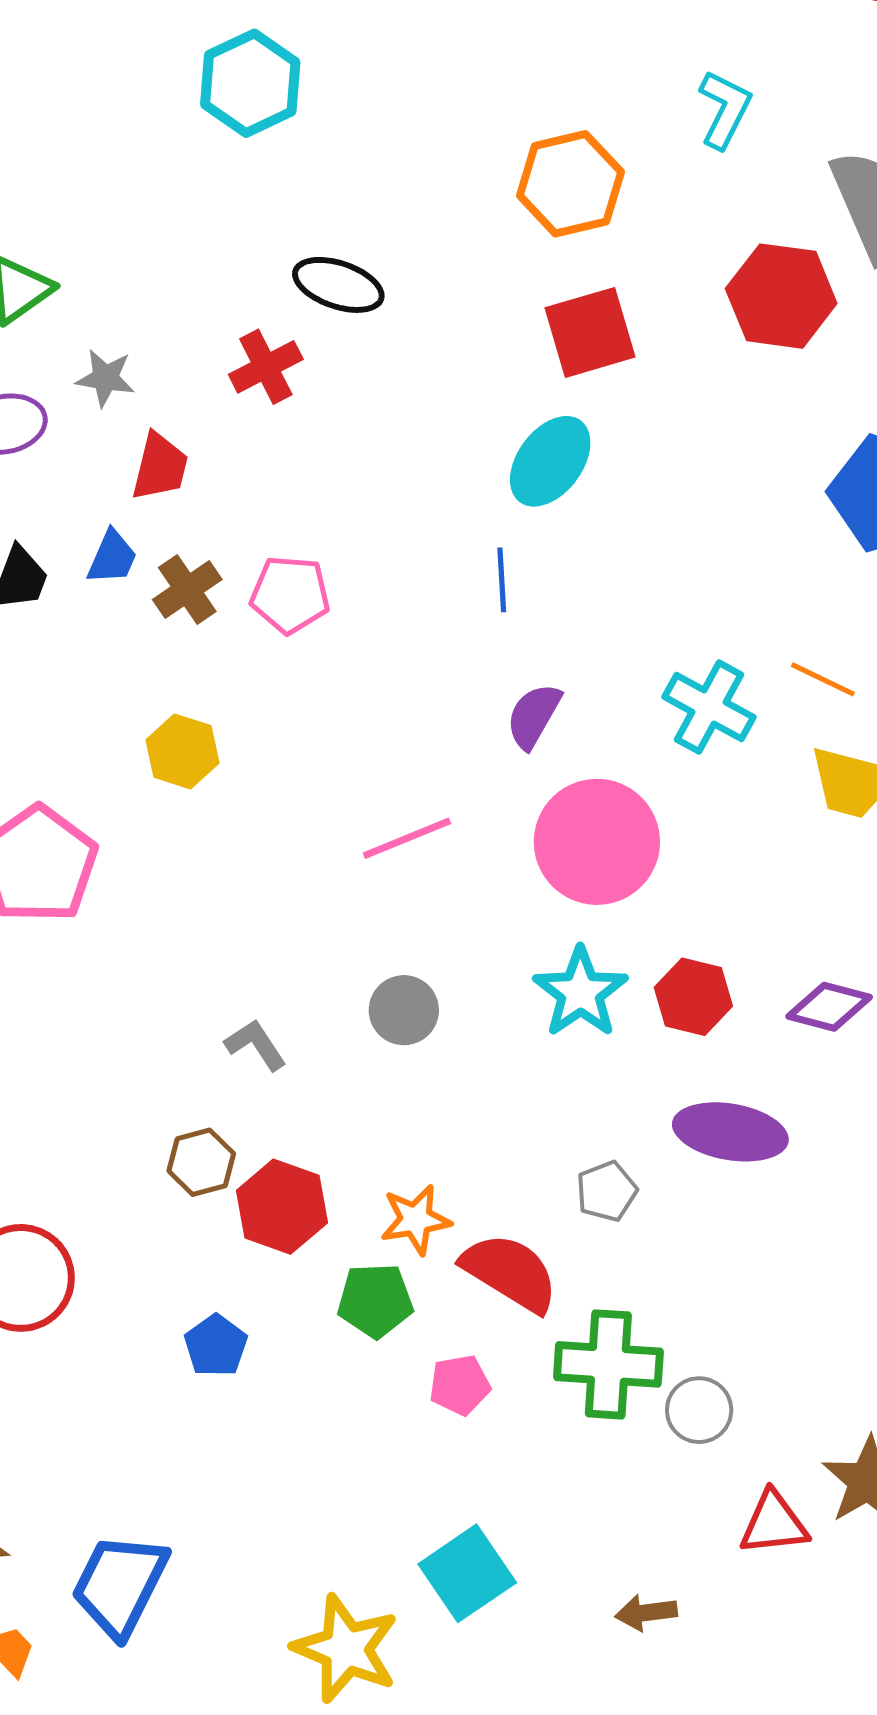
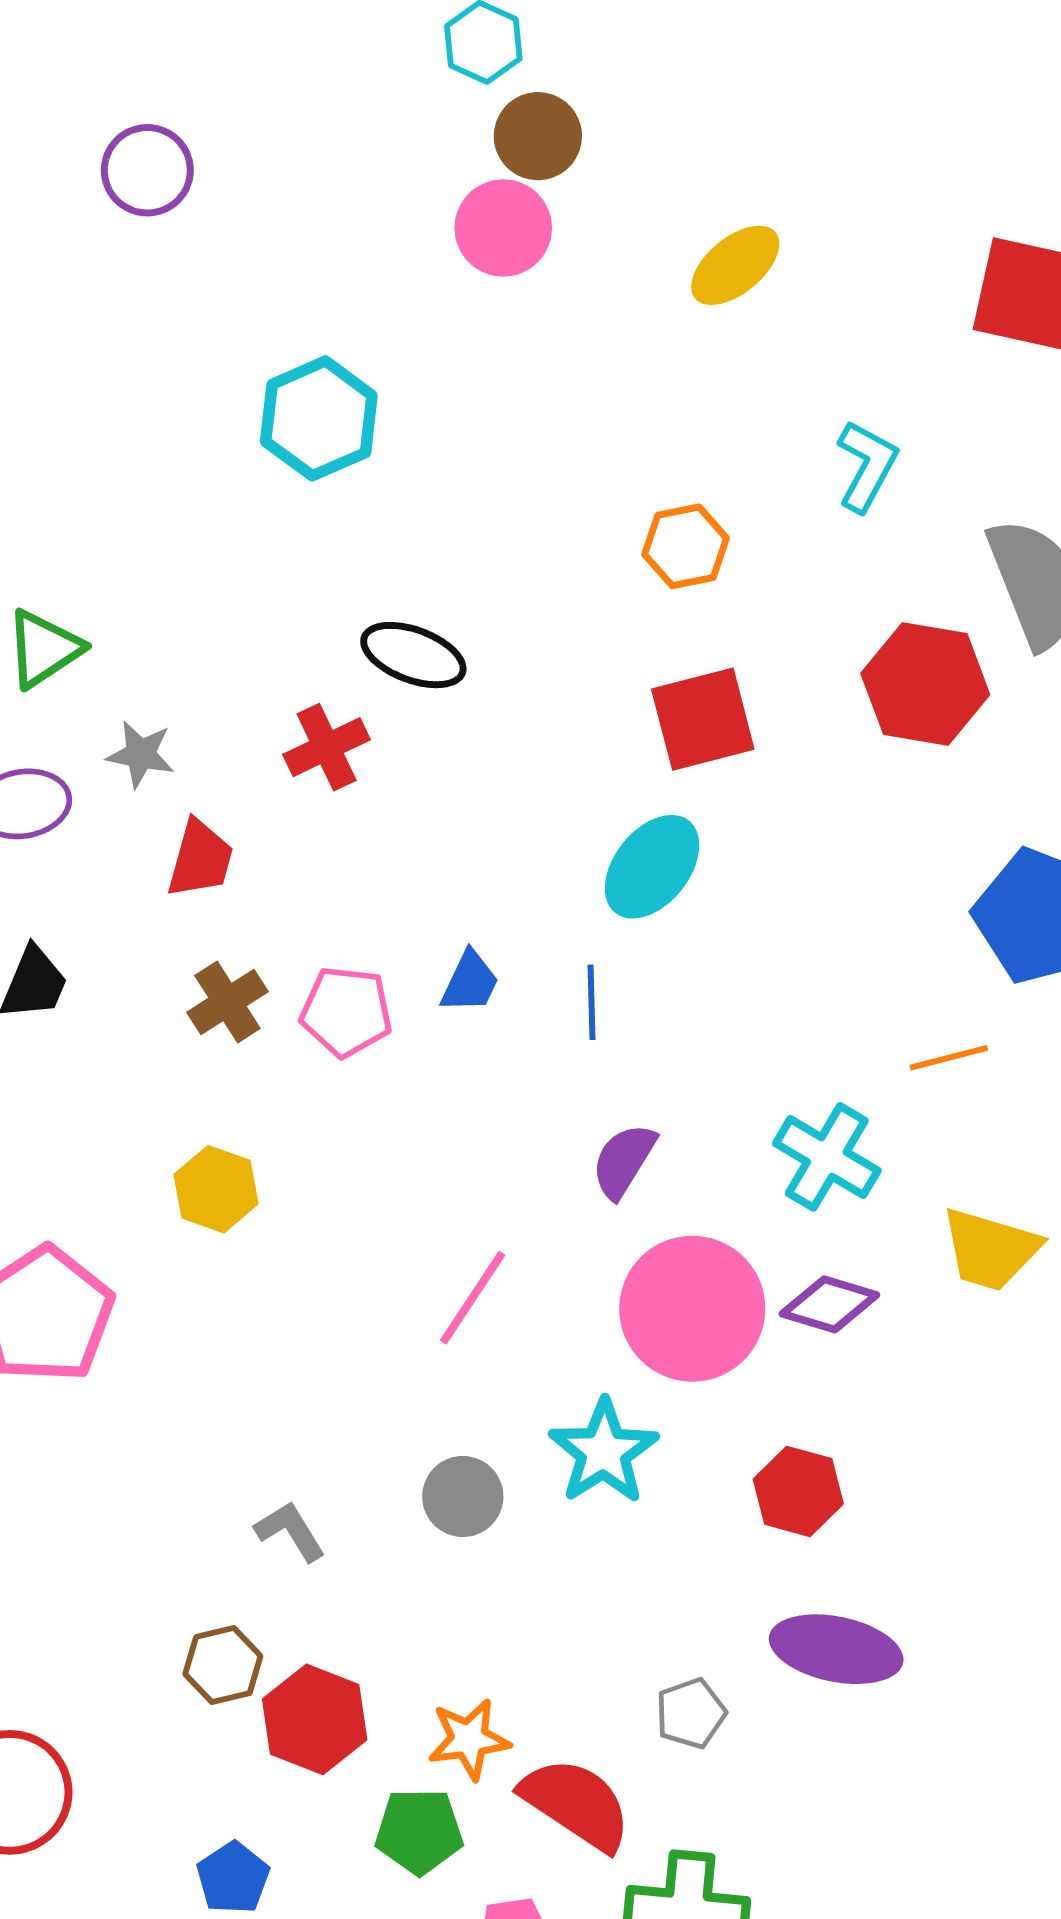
orange hexagon: (570, 184) -> (686, 546), size x0.7
blue trapezoid: (112, 557) -> (470, 982), moved
orange line: (823, 679) -> (949, 1058), moved, turned -42
pink line: (407, 838) -> (473, 1298), turned -36
cyan star: (580, 992) -> (604, 1452), moved
purple diamond: (829, 1007) -> (829, 1304), moved

